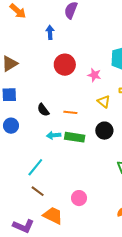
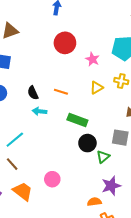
yellow triangle: (104, 102) -> (97, 88), turned 40
black semicircle: (43, 110) -> (33, 93), moved
black circle: (104, 131) -> (87, 143), moved
green rectangle: (75, 137) -> (77, 120), moved

